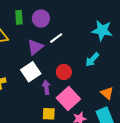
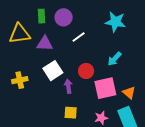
cyan star: (102, 30) -> (115, 22), moved
purple triangle: (35, 47) -> (45, 44), moved, turned 42
pink square: (68, 99) -> (105, 88), moved, turned 30

